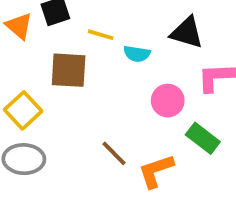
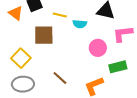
green rectangle: (203, 138) -> (118, 67), turned -48
brown line: (114, 153) -> (60, 78), moved

